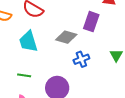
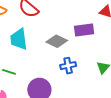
purple rectangle: (91, 22) -> (84, 30), turned 54

